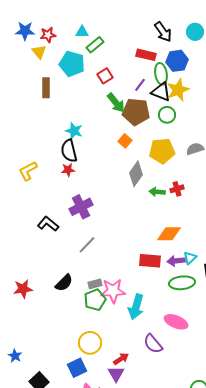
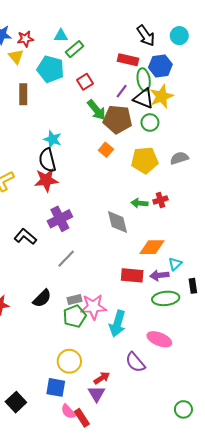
red star: (68, 170) -> (46, 180), size x1.6
gray diamond: (136, 174) -> (117, 222), moved, turned -50
cyan triangle: (190, 258) -> (175, 264), moved
blue square: (77, 368) -> (56, 387), turned 36

